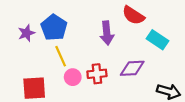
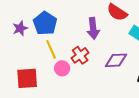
red cross: (97, 74) -> (80, 55), moved, turned -30

